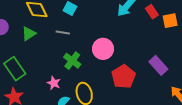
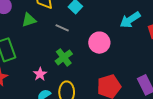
pink circle: (103, 49) -> (99, 43), moved

